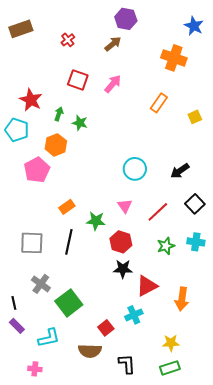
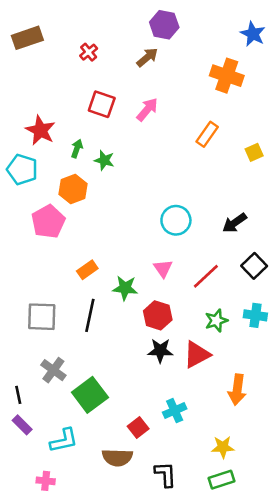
red triangle: (147, 286) -> (197, 354), moved

